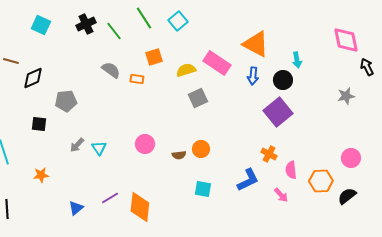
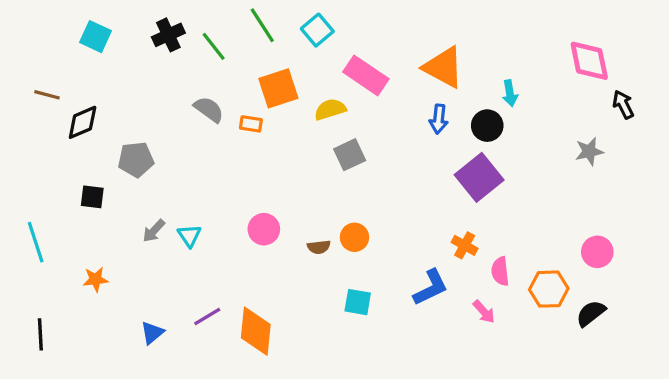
orange square: (154, 57) -> (278, 88), size x1.4
pink rectangle: (217, 63) -> (366, 75), moved

